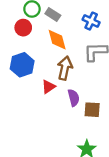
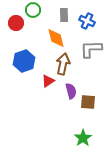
gray rectangle: (53, 14) -> (64, 15), moved, turned 56
red circle: (23, 28) -> (16, 23), moved

